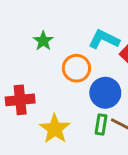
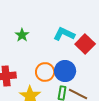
orange circle: (76, 68) -> (45, 72), moved

